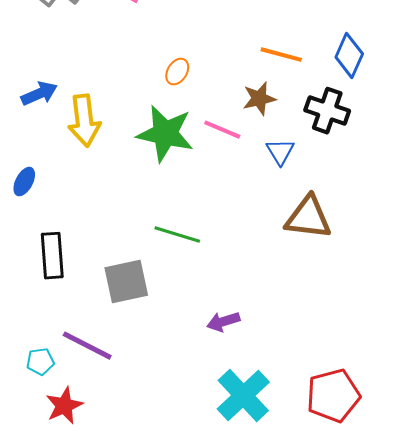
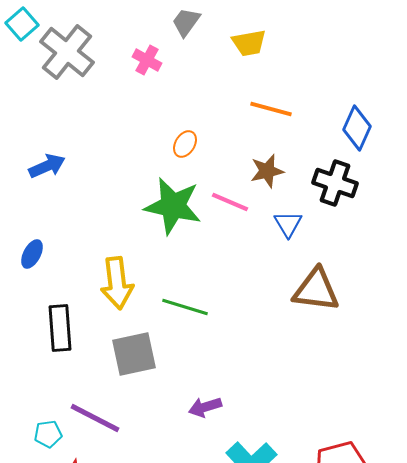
orange line: (281, 55) -> (271, 109), moved
yellow arrow: (84, 121) -> (117, 283), moved
purple arrow: (223, 322) -> (205, 407), moved

